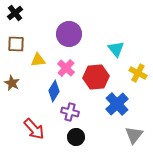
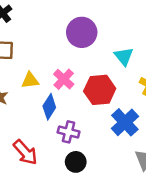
purple circle: (69, 34) -> (82, 32), moved
yellow triangle: (38, 60) -> (30, 80), moved

